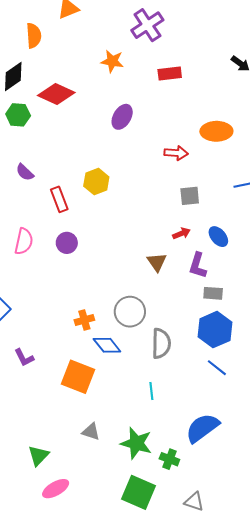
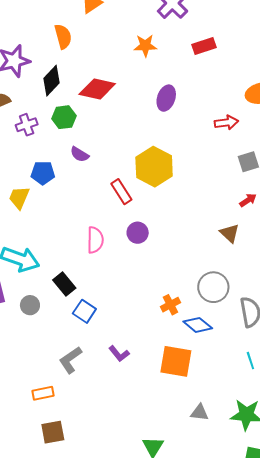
purple semicircle: (25, 172) -> (79, 154), moved
yellow hexagon: (96, 181) -> (154, 167), size x1.5

